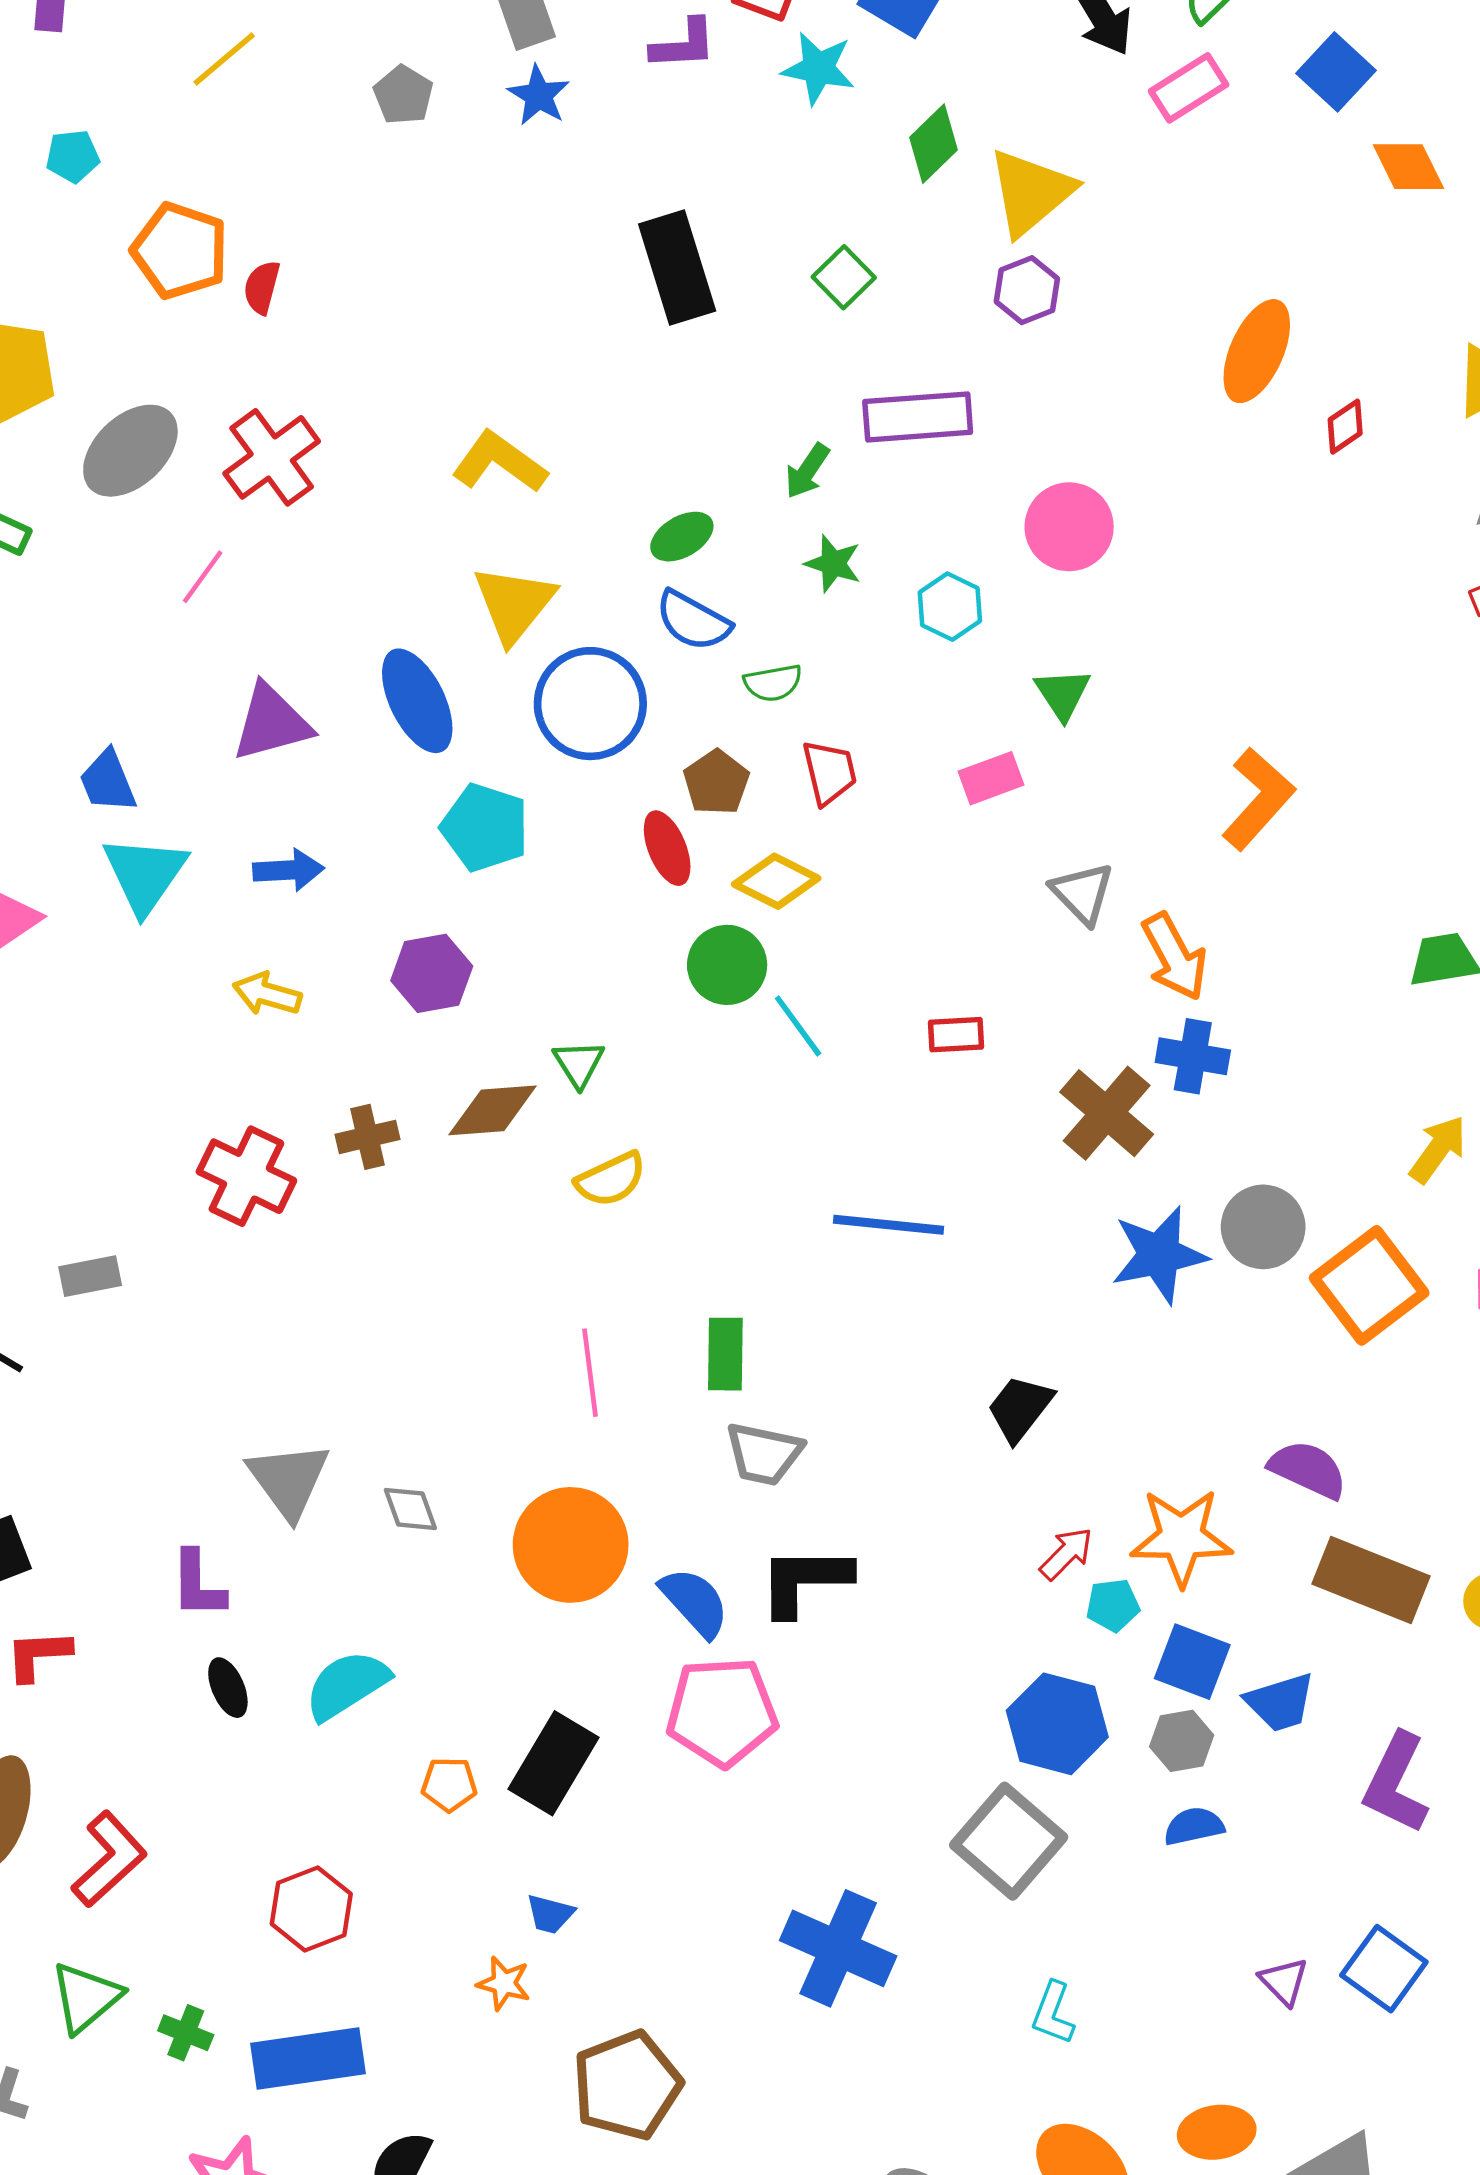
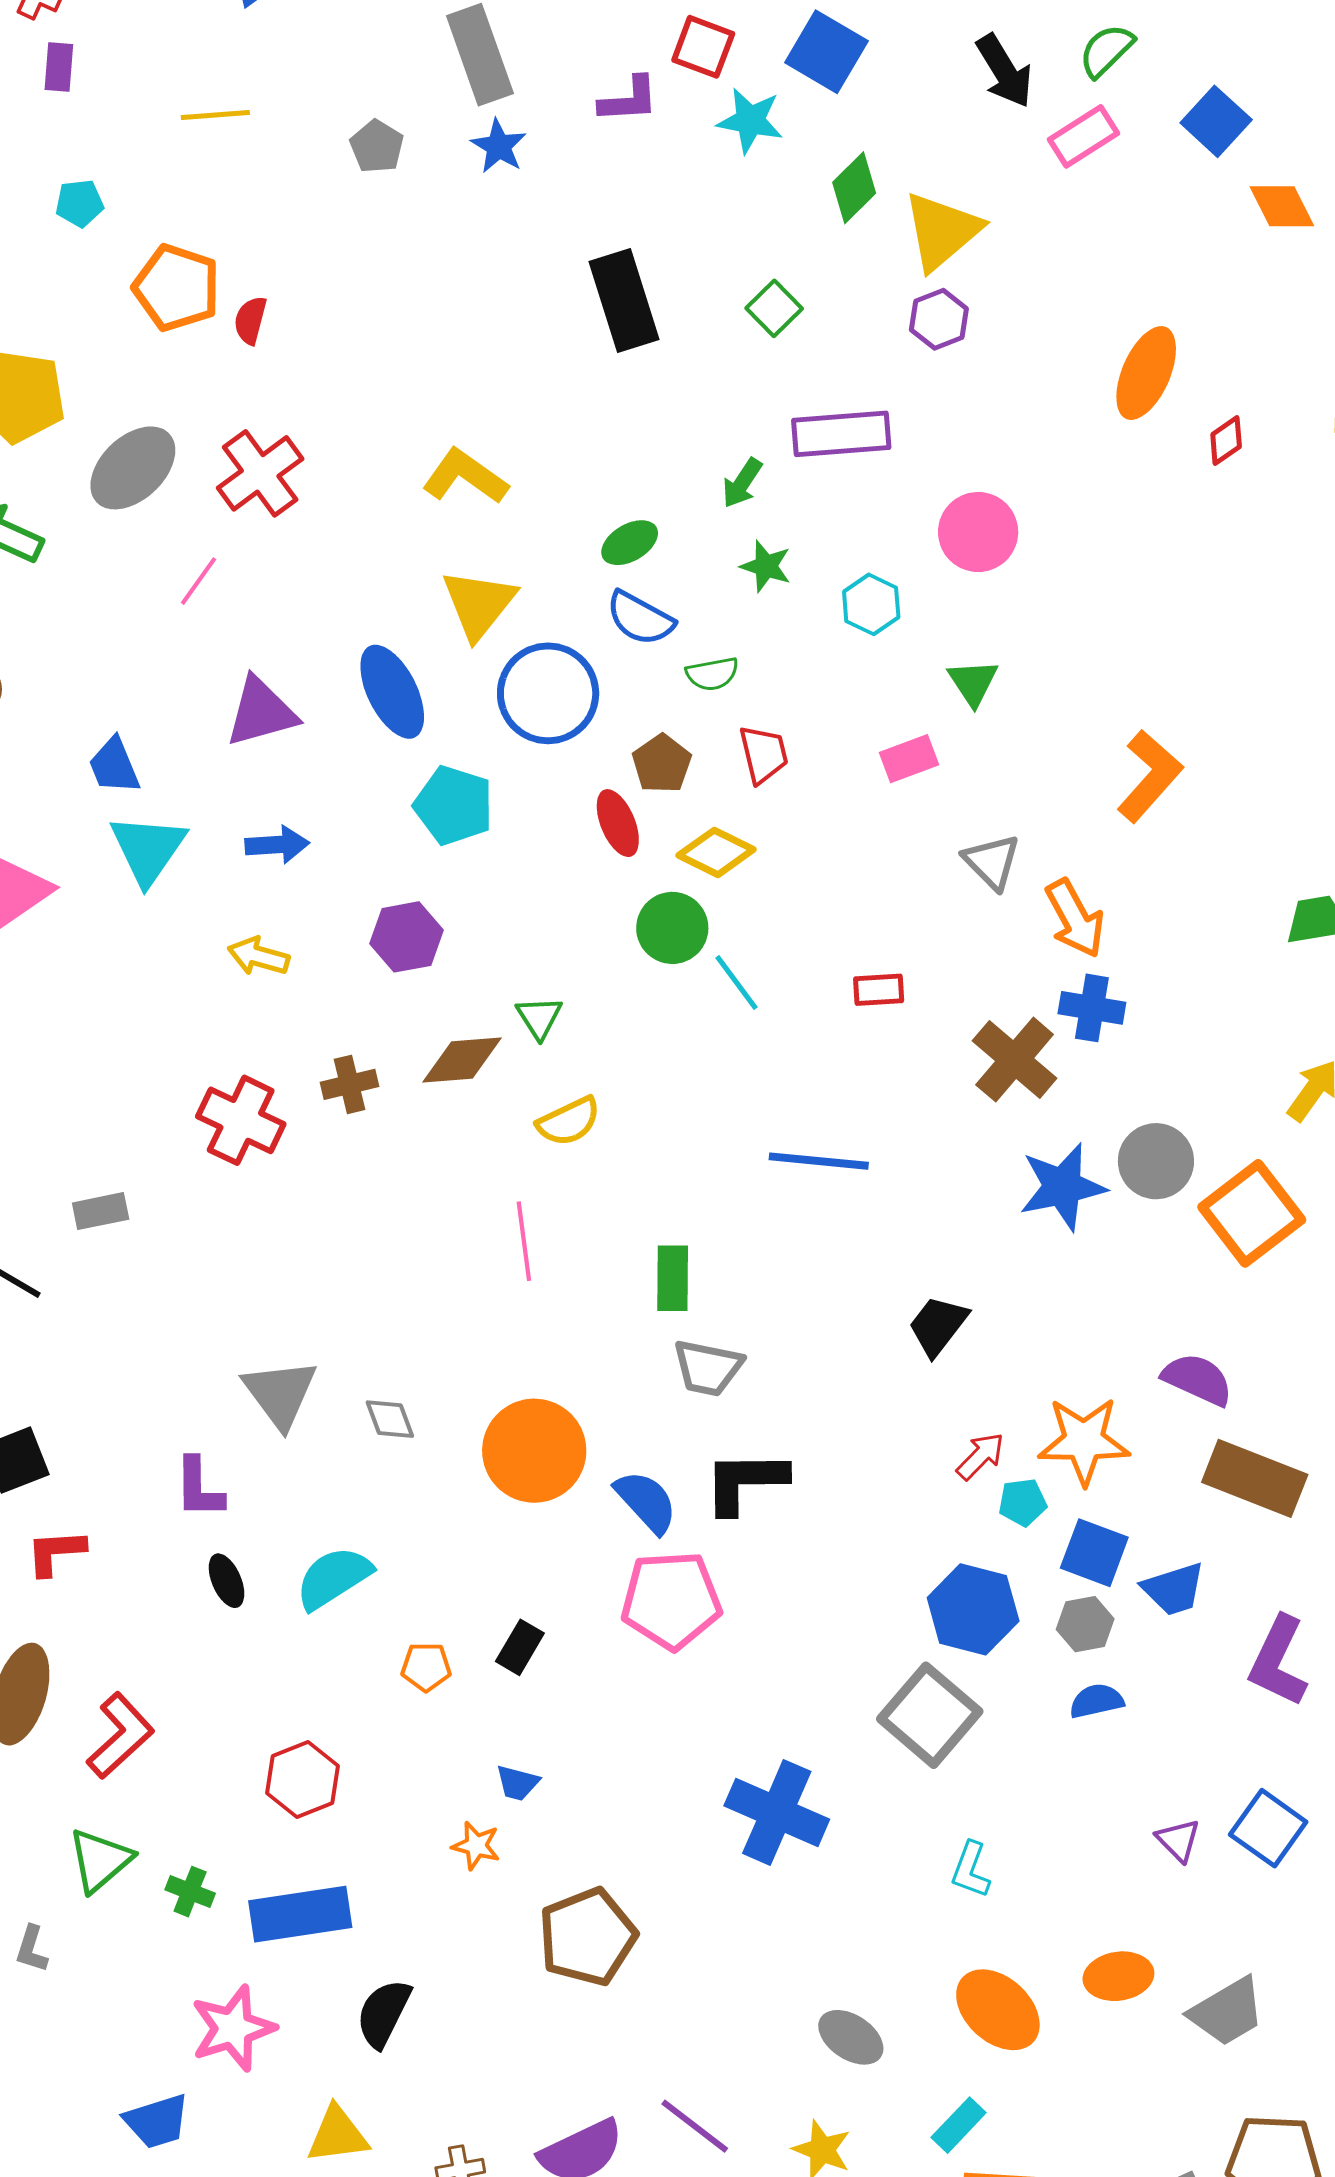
yellow line: (224, 59) -> (215, 115), turned 36
pink line: (590, 1373) -> (524, 1241), moved
black rectangle: (554, 1763) -> (520, 1647), size x0.6

